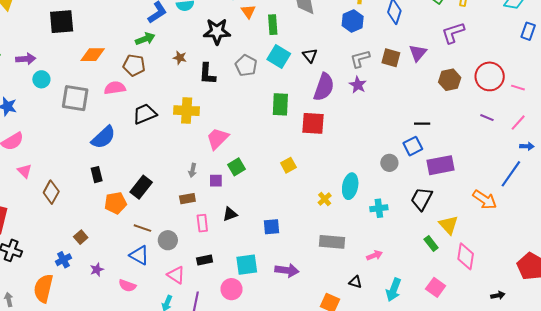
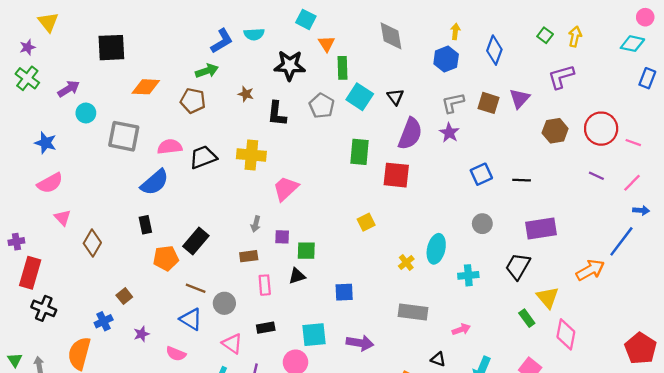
green rectangle: (273, 25) -> (343, 68), moved
purple arrow: (26, 59) -> (69, 89), turned -30
pink semicircle: (115, 88) -> (170, 147), moved
blue square: (413, 146) -> (481, 174), moved
green square: (236, 167) -> (306, 251), moved, turned 30
orange arrow: (485, 200) -> (590, 270), turned -65

